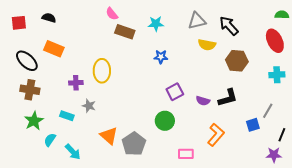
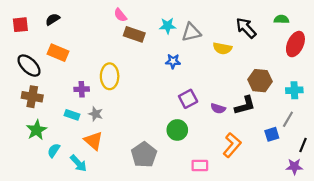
green semicircle: (282, 15) -> (281, 19), moved
black semicircle: (49, 18) -> (53, 19), turned -48
gray triangle: (197, 21) -> (191, 32), moved
red ellipse: (275, 41) -> (295, 44), turned 50
brown hexagon: (237, 61) -> (260, 81), moved
cyan cross: (277, 75) -> (294, 90), moved
cyan rectangle: (67, 116) -> (72, 115), moved
orange triangle: (109, 136) -> (93, 141), moved

